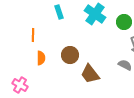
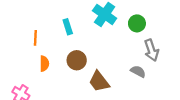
cyan rectangle: (59, 12) -> (68, 27), moved

